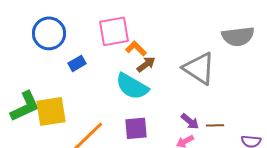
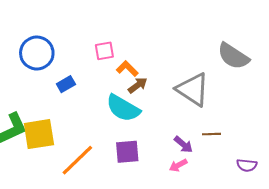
pink square: (114, 31) -> (104, 51), size x0.6
gray semicircle: (238, 36) -> (233, 56), turned 40
brown line: (215, 125) -> (211, 134), moved

